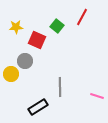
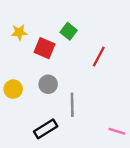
red line: (82, 17) -> (99, 57), moved
gray circle: (25, 61) -> (48, 84), moved
pink line: (97, 96) -> (117, 131), moved

